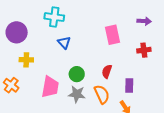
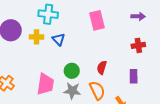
pink rectangle: (113, 35) -> (97, 20), moved
yellow cross: (26, 60) -> (37, 37), moved
purple rectangle: (129, 86) -> (134, 76), moved

